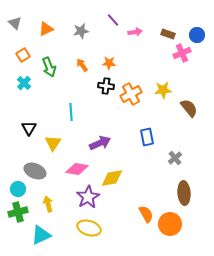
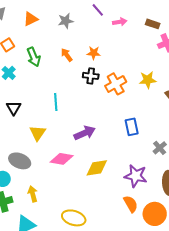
black triangle: (29, 128) -> (14, 108), moved
purple star: (88, 197) -> (136, 176), moved, turned -30

